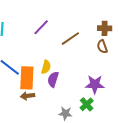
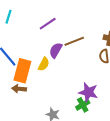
purple semicircle: (53, 79) -> (56, 50), moved
green cross: (87, 104) -> (83, 105), moved

